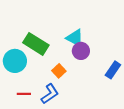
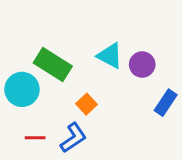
purple circle: (81, 51) -> (142, 64), moved

